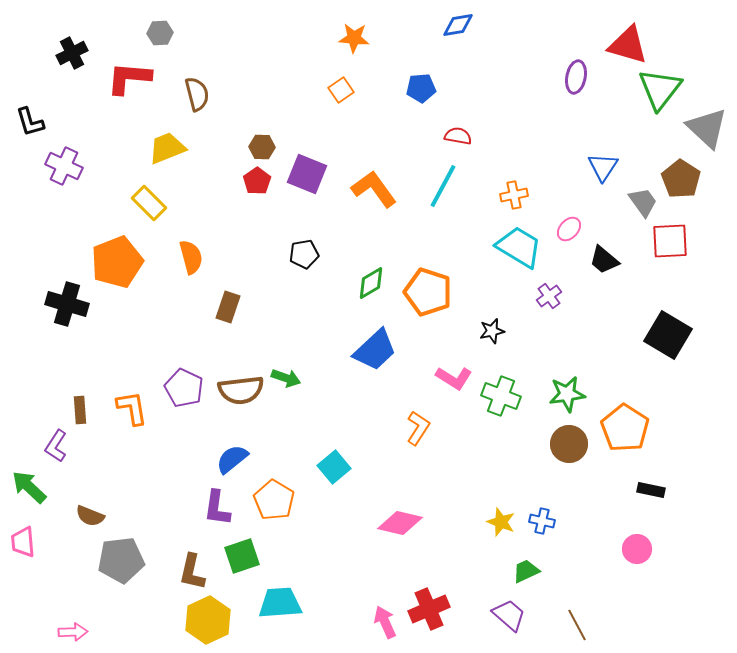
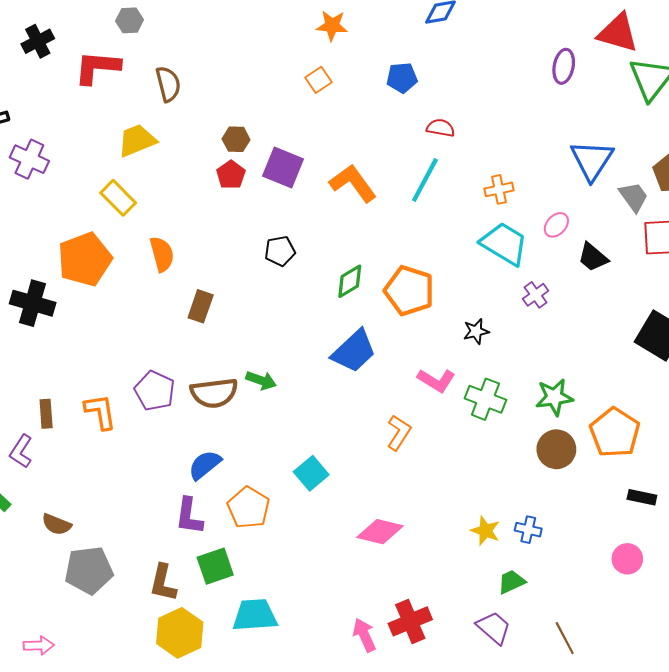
blue triangle: (603, 167) -> (592, 160), size x1.4

